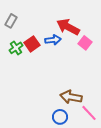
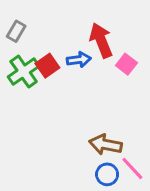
red arrow: (68, 27) -> (101, 40), turned 40
green cross: (16, 48) -> (24, 72), size x1.5
blue circle: (60, 117) -> (107, 174), moved

